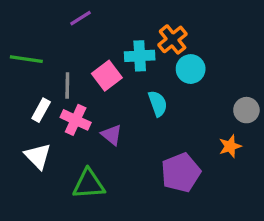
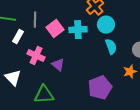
cyan cross: (140, 56) -> (78, 30), moved
gray line: (67, 85) -> (35, 20), moved
cyan semicircle: (158, 104) -> (111, 47), moved
white rectangle: (41, 110) -> (18, 37), moved

